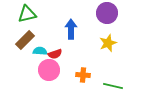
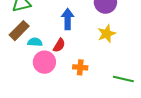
red semicircle: (55, 54) -> (59, 45), moved, turned -40
green line: (113, 86) -> (123, 79), moved

